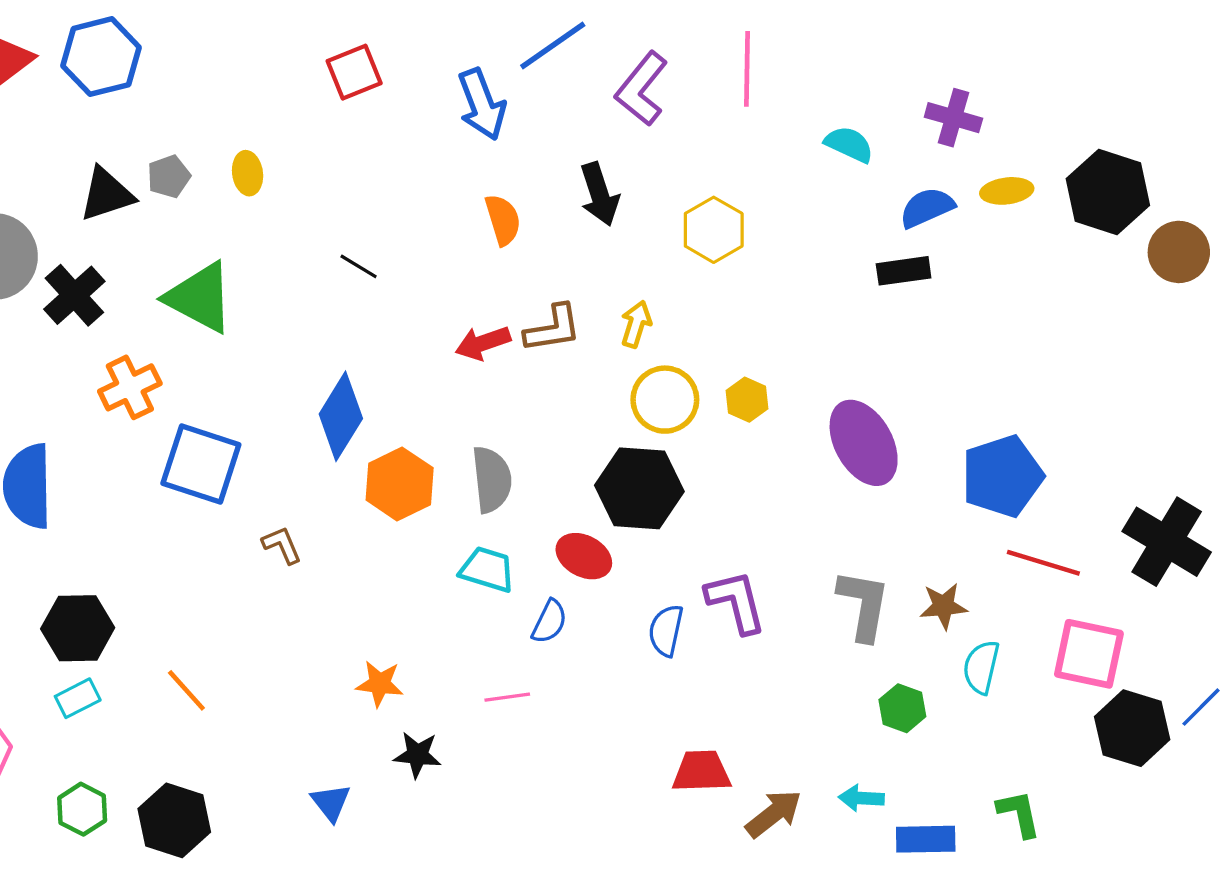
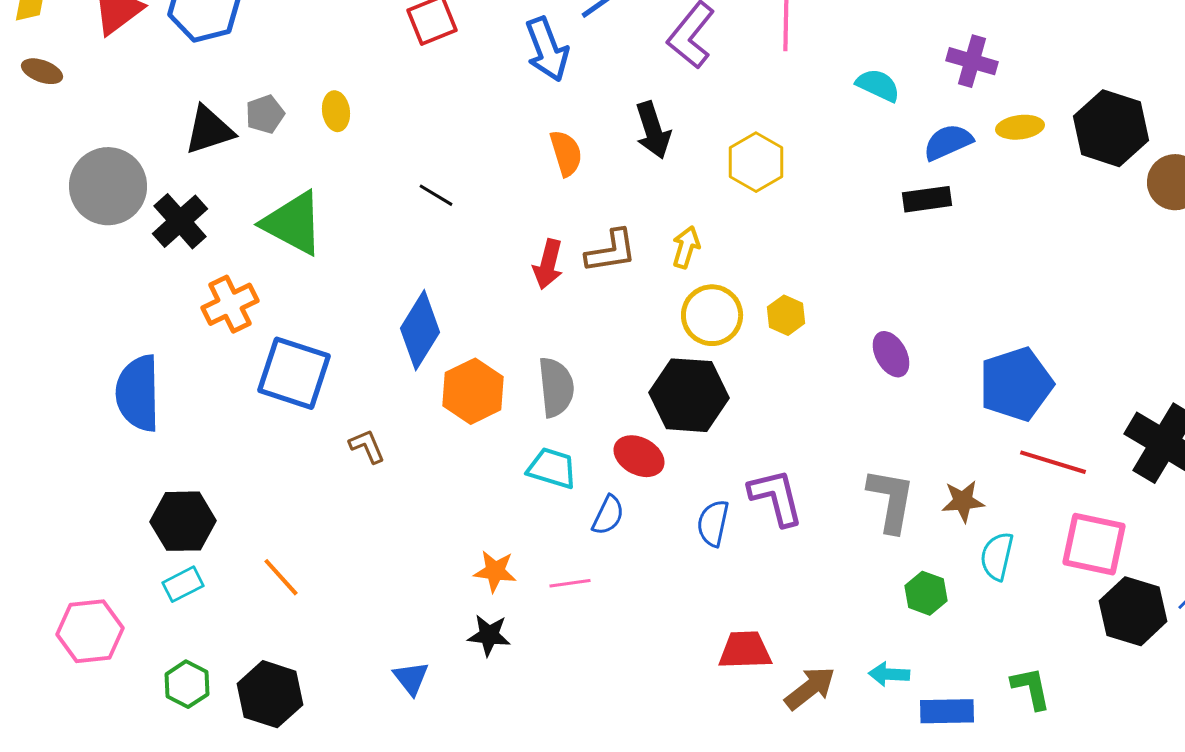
red arrow: (483, 343) -> (548, 264), turned -57
purple ellipse: (864, 443) -> (891, 354), size x0.6
orange star: (380, 684) -> (495, 571), moved

